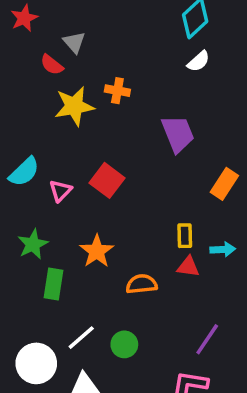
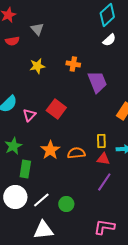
red semicircle: (52, 65) -> (12, 41), moved, turned -48
orange cross: (117, 91) -> (73, 64), moved
yellow star: (74, 106) -> (37, 66), size x0.7
orange semicircle: (142, 284) -> (76, 153), moved
purple line: (207, 339) -> (104, 182), moved
white circle: (36, 363) -> (15, 197), moved

